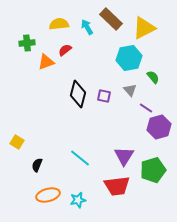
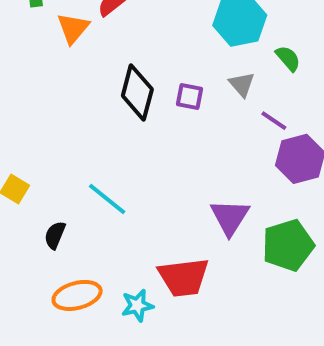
orange triangle: (46, 62) -> (73, 28), turned -30
cyan line: (80, 158) -> (107, 199), moved
red trapezoid: (117, 186) -> (184, 277), moved

